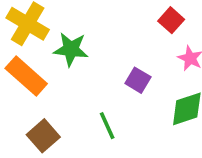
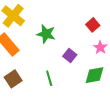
green star: (71, 49) -> (46, 34), moved

